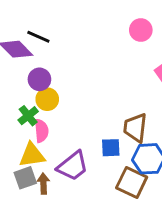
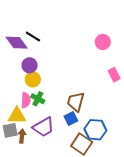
green cross: (28, 116) -> (38, 99), moved, turned -32
brown trapezoid: (135, 128) -> (76, 102), moved
blue square: (111, 148) -> (71, 118), turned -32

